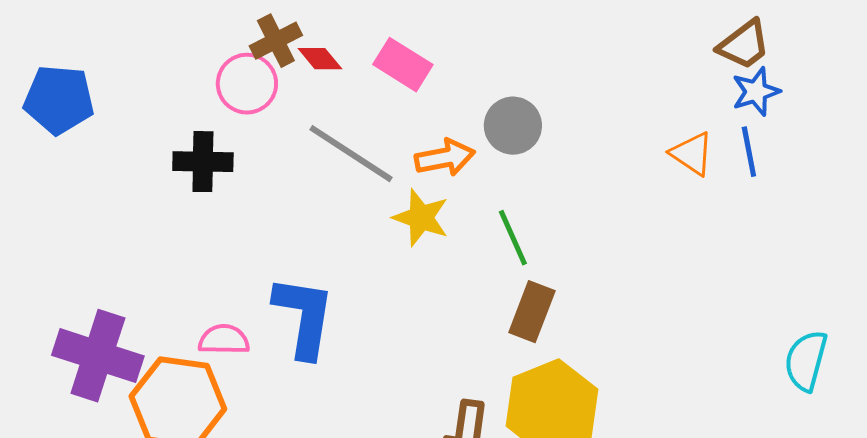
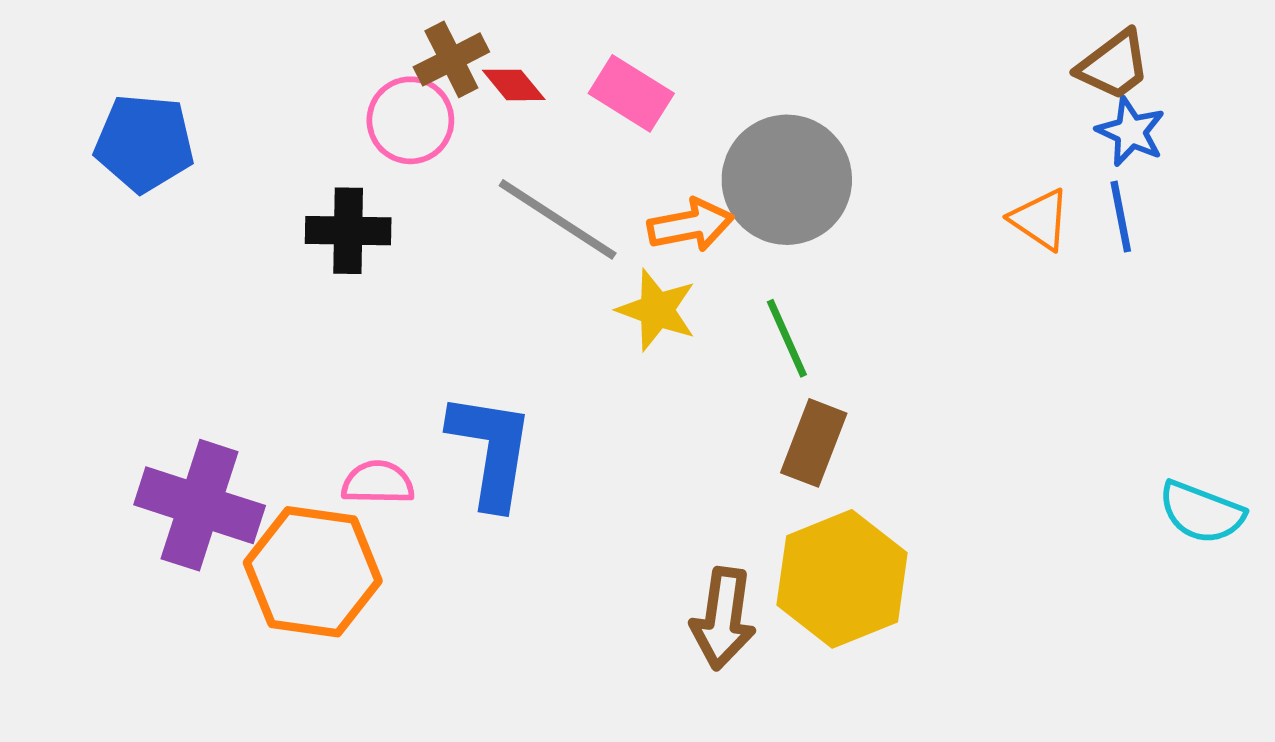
blue star: (756, 92) -> (1131, 132), turned -30
gray circle: (513, 126) -> (787, 180), size x1.6
cyan semicircle: (806, 361) -> (1201, 512), turned -84

